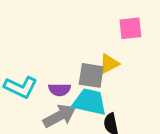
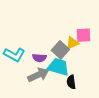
pink square: (130, 28) -> (84, 35), moved
gray square: (91, 75) -> (60, 50), turned 30

